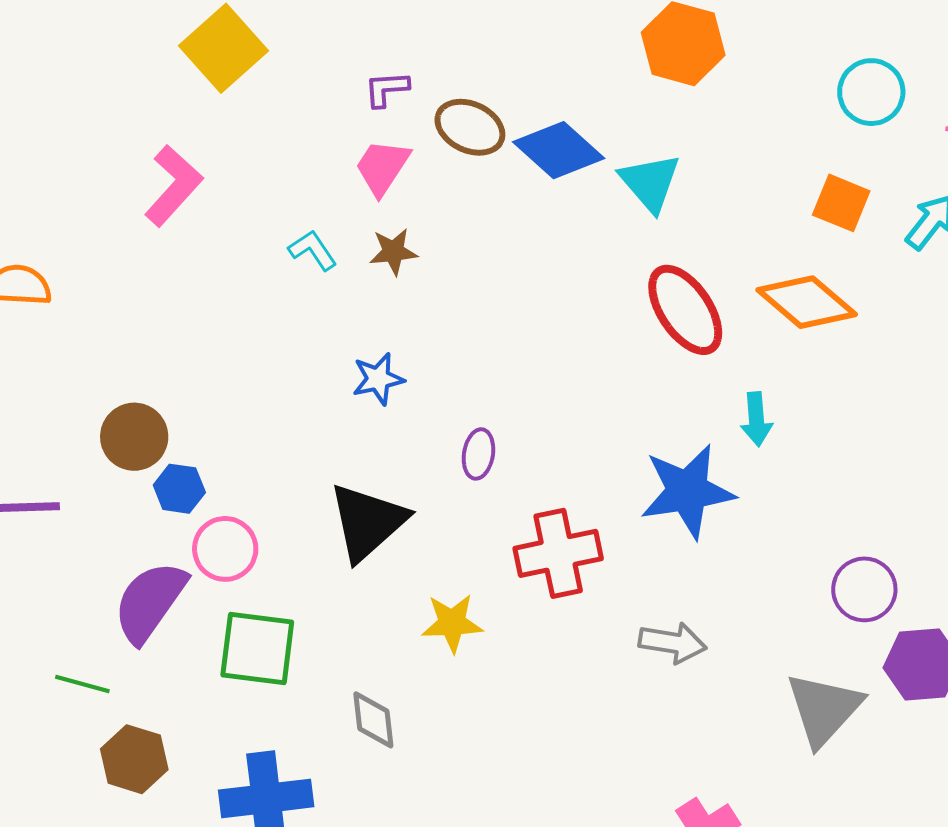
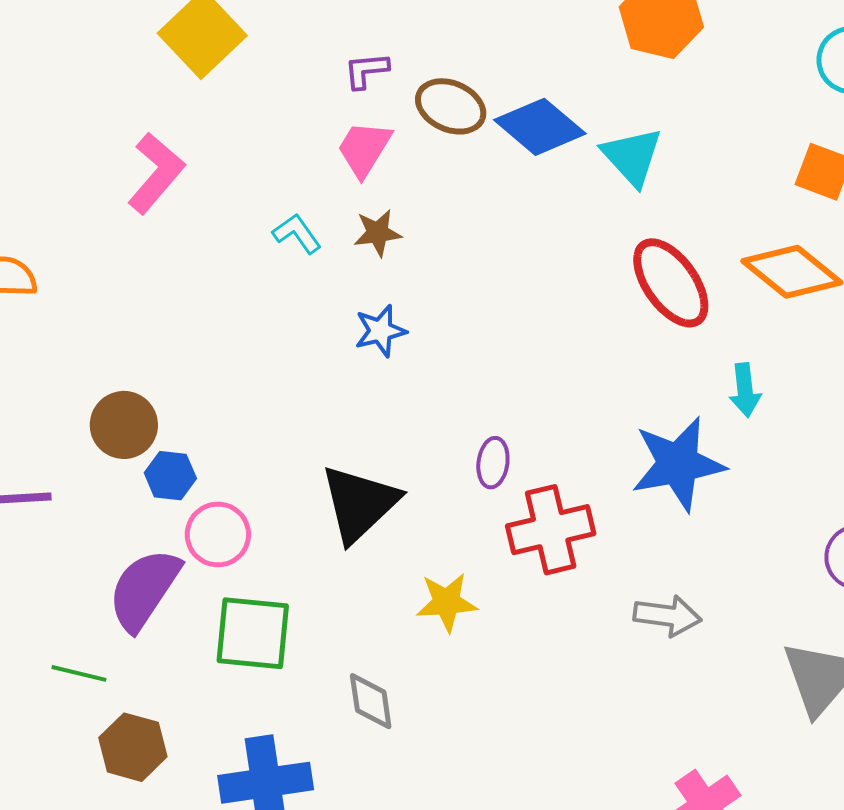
blue star: (378, 379) -> (380, 331), moved
purple ellipse: (478, 454) -> (493, 463), moved

